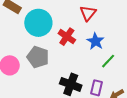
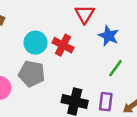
cyan circle: (38, 23) -> (35, 43), moved, size x0.7
blue star: (95, 41) -> (109, 36), moved

